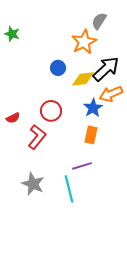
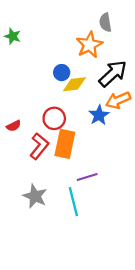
gray semicircle: (99, 21) -> (105, 22), turned -42
yellow diamond: (83, 79) -> (74, 84), moved
orange rectangle: (91, 135) -> (65, 144), moved, size x1.5

